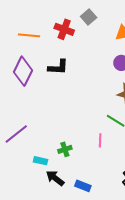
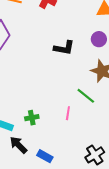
black L-shape: (58, 67) -> (64, 48), moved

